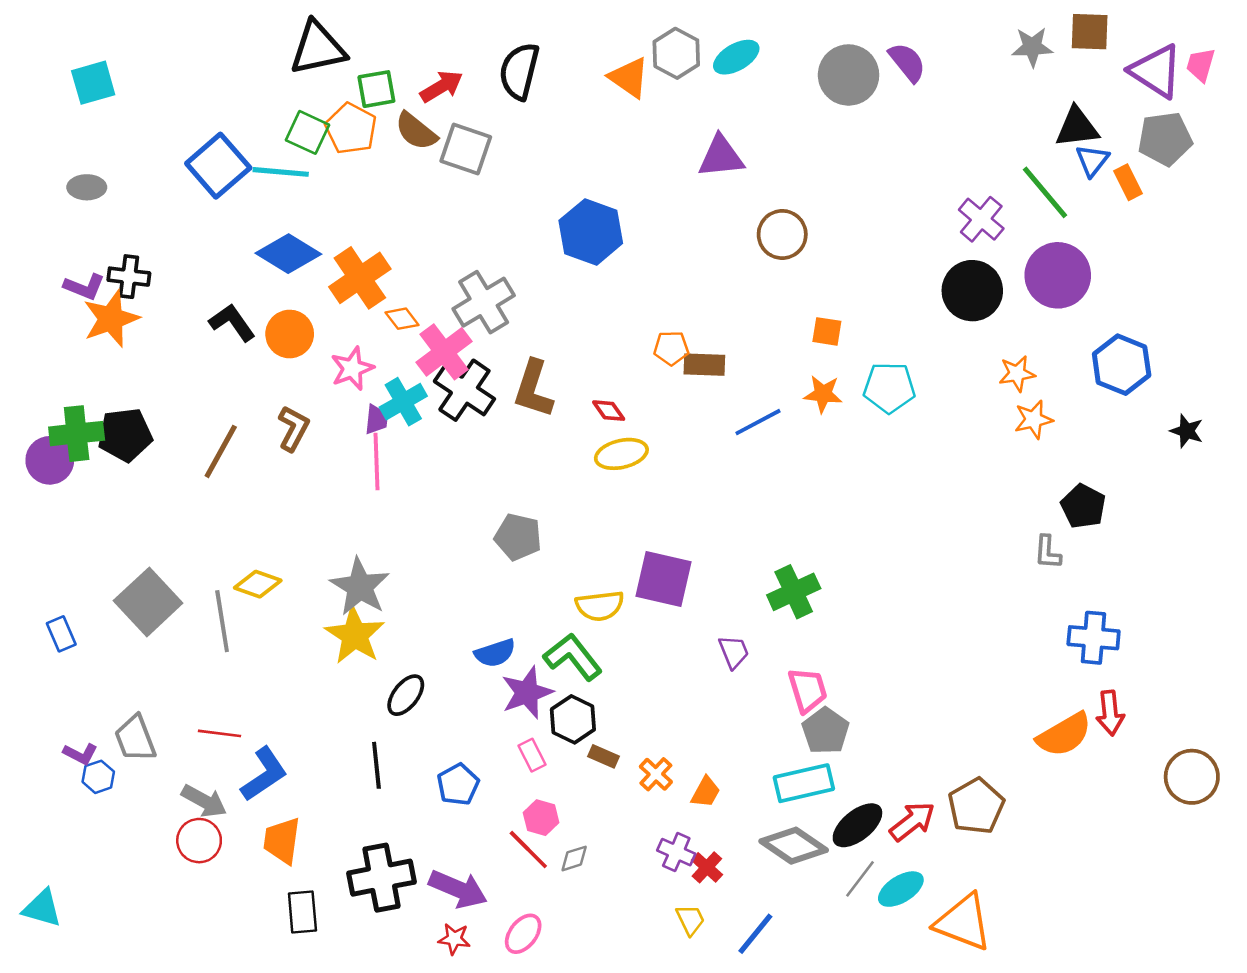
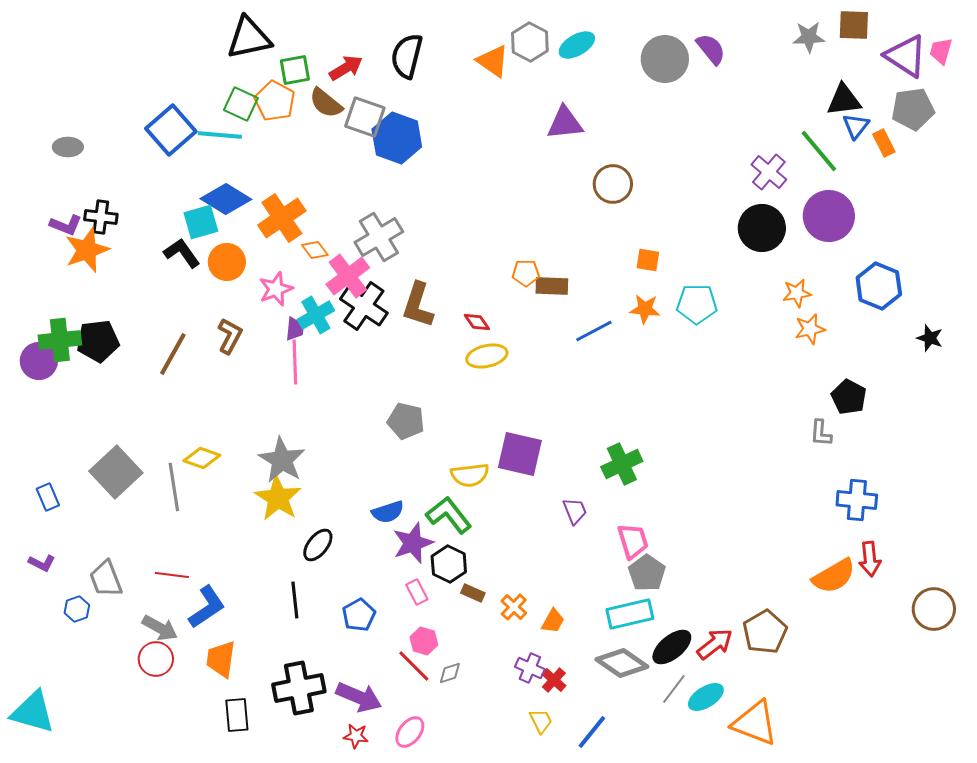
cyan square: (93, 83) -> (201, 222), moved
blue hexagon: (591, 232) -> (397, 138), moved
purple L-shape: (80, 754) -> (42, 563), moved
cyan triangle: (42, 908) -> (33, 712), size x1.4

